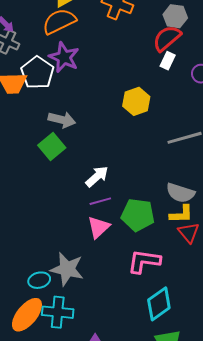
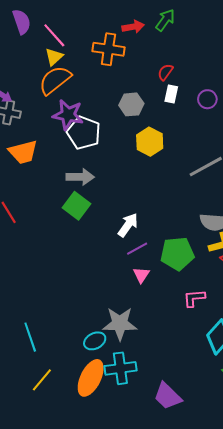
gray hexagon: (175, 16) -> (131, 104), moved
red semicircle: (167, 38) -> (165, 72), size x0.6
white pentagon: (37, 73) -> (84, 133), moved
pink triangle: (99, 227) -> (141, 275), size x0.7
pink L-shape: (144, 261) -> (194, 298), size x0.7

